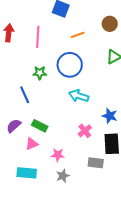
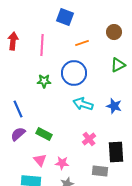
blue line: (25, 95) -> (18, 109), moved
blue star: (110, 116) -> (114, 106), moved
pink triangle: (32, 144) -> (40, 160), moved, turned -48

